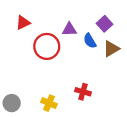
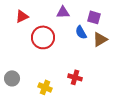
purple square: (104, 24) -> (94, 17), turned -32
purple triangle: (69, 29) -> (63, 12), moved
gray circle: (12, 103) -> (12, 78), moved

